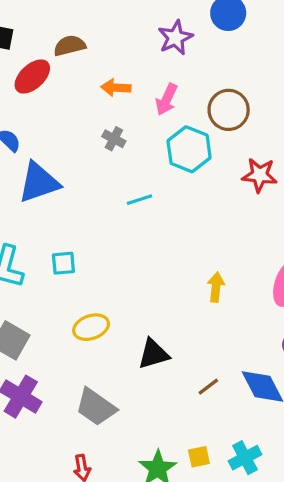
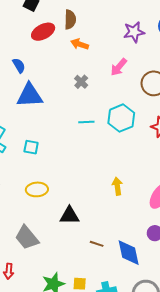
brown semicircle: (70, 46) -> (70, 20), turned 90
orange arrow: (116, 88) -> (80, 44), moved
cyan hexagon: (189, 149) -> (121, 118), moved
yellow arrow: (216, 287) -> (117, 186), turned -30
brown line: (208, 387) -> (97, 244), turned 40

